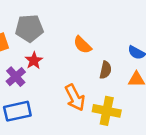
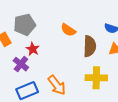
brown semicircle: (106, 70) -> (90, 46), size x1.5
orange arrow: (75, 98) -> (57, 85), moved

